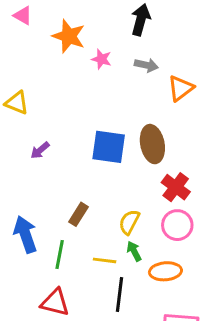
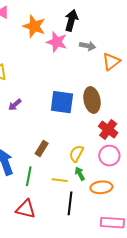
black arrow: (141, 20) -> (71, 20), moved
pink star: (101, 59) -> (57, 42), size x1.5

